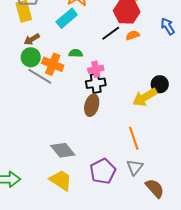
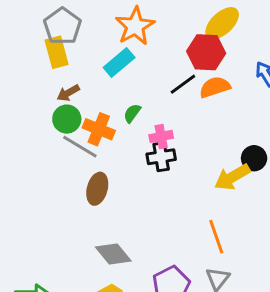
orange semicircle: (133, 35) -> (215, 87), size x1.5
green semicircle: (76, 53) -> (132, 113), turned -56
brown ellipse: (92, 105) -> (97, 189), moved

